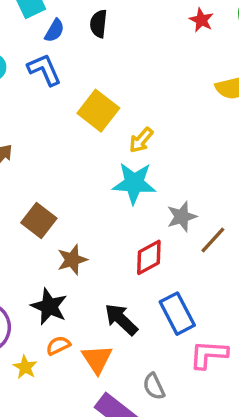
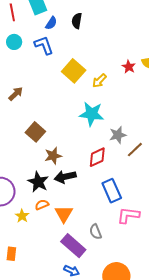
red star: (201, 20) -> (129, 67), moved
yellow arrow: (141, 140) -> (99, 81), moved
black arrow: (121, 319) -> (65, 177), moved, turned -60

